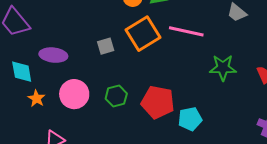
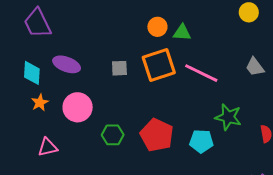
green hexagon: (116, 96) -> (113, 135), moved
cyan pentagon: (190, 119) -> (201, 141), moved

